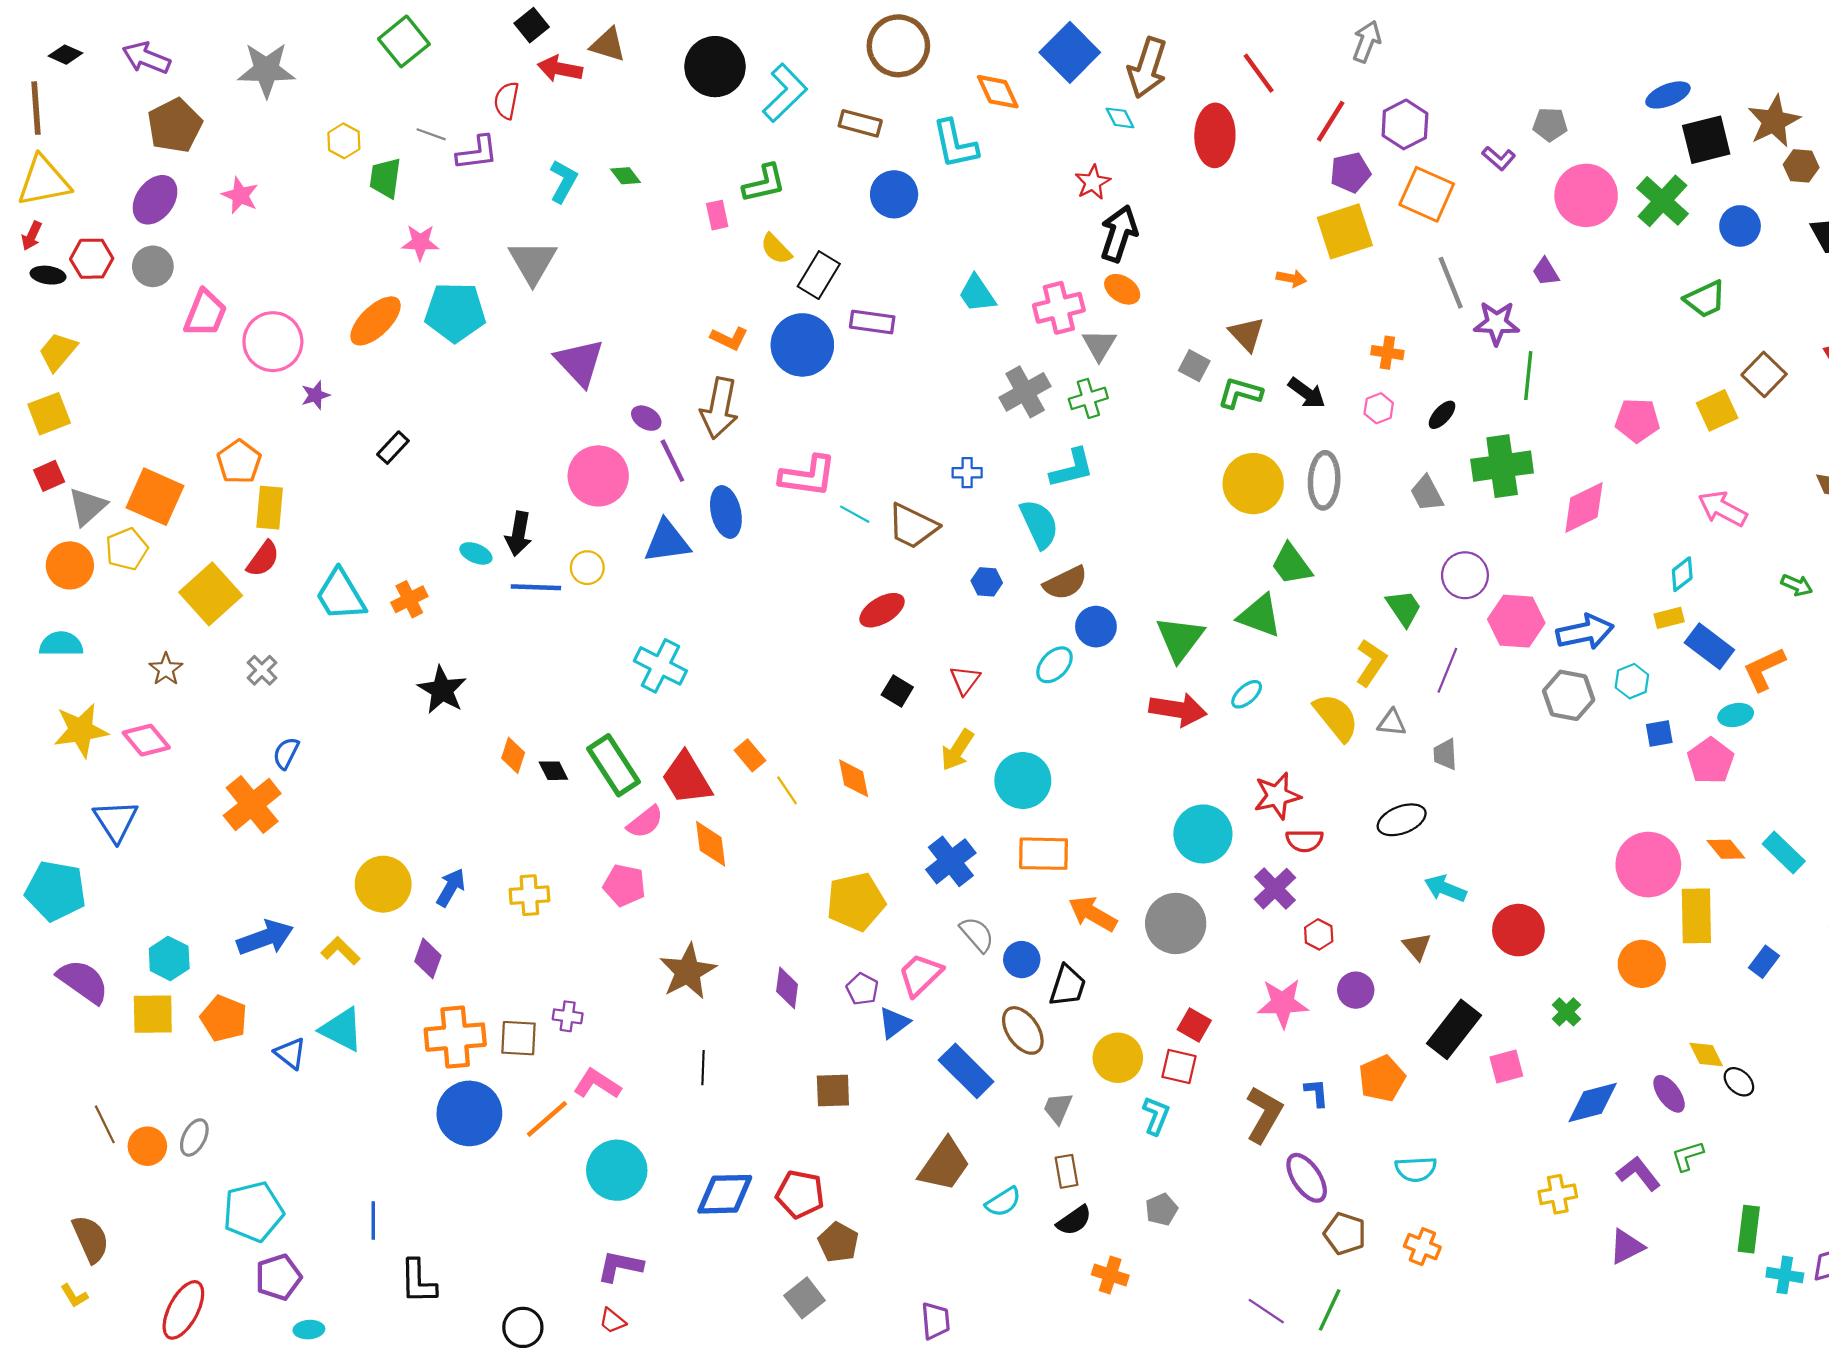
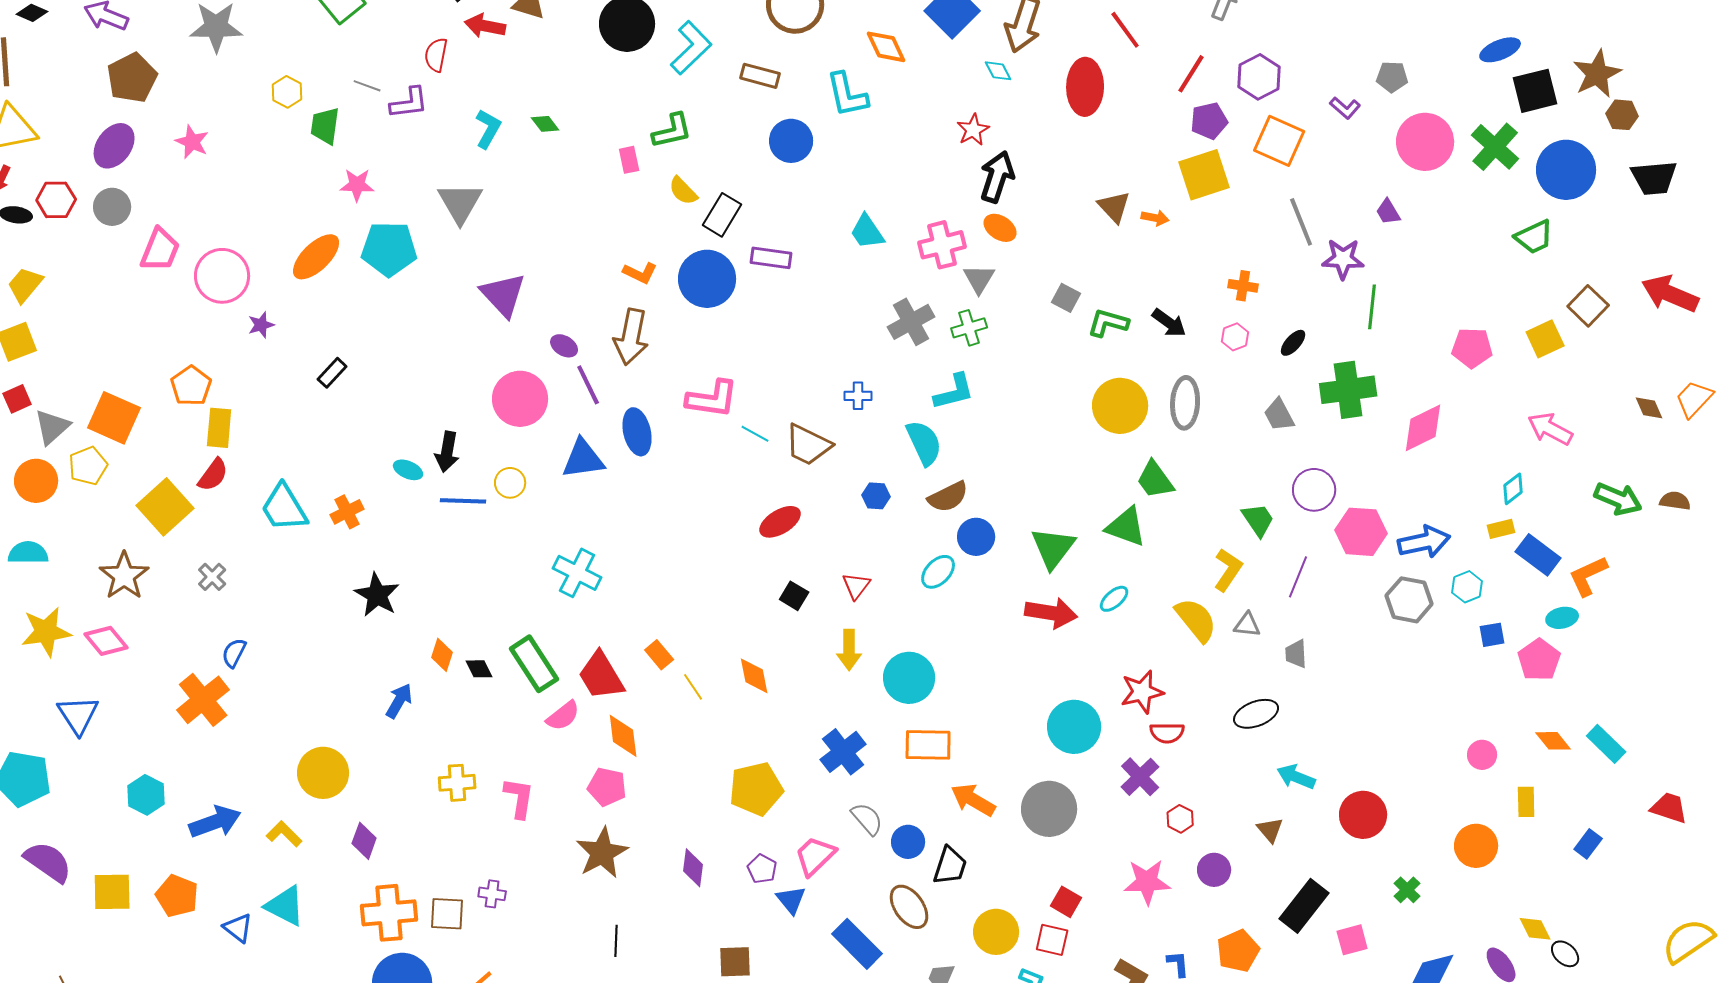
blue circle: (1740, 226) -> (1566, 170), size x1.6
brown triangle: (1247, 334) -> (1114, 207), moved
green arrow: (1797, 585) -> (1618, 499), size x1.6
brown star: (166, 669) -> (124, 576), size x1.6
yellow arrow: (957, 750) -> (849, 650), turned -33
pink circle: (1648, 865) -> (1482, 755), size x0.5
pink pentagon: (624, 885) -> (607, 787), moved
blue arrow: (451, 887) -> (399, 701), moved
yellow rectangle: (1696, 916) -> (1526, 802), size x0.6
cyan hexagon: (169, 958) -> (146, 795), moved
blue triangle: (894, 1023) -> (791, 900), turned -32
pink L-shape: (597, 1084) -> (519, 798), moved, turned 66

